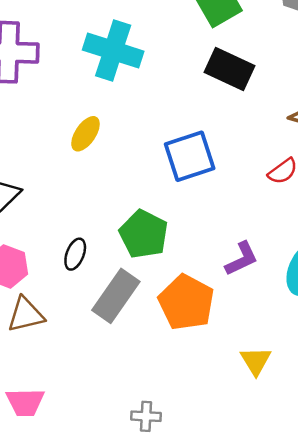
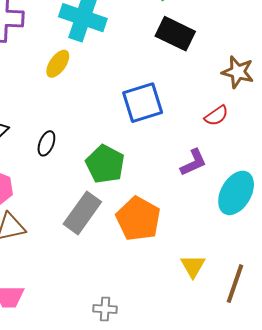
yellow ellipse: (85, 134) -> (58, 64), moved
black ellipse: (75, 254) -> (46, 143), moved
purple L-shape: (242, 259) -> (193, 162), moved

